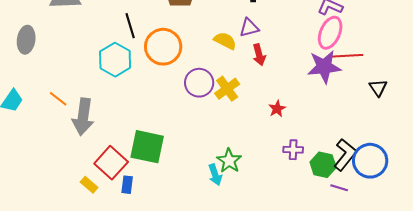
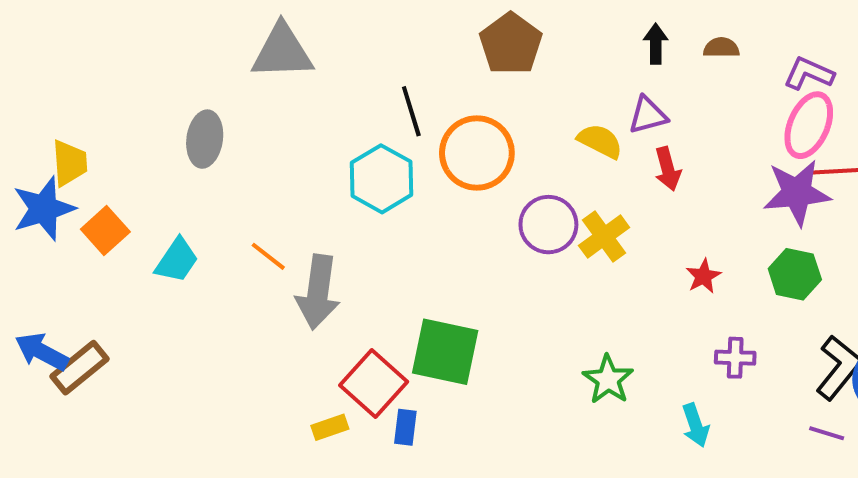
green hexagon: (323, 165) -> (795, 274), moved
cyan arrow: (215, 175) -> (695, 425), moved
yellow rectangle: (89, 185) -> (330, 427), turned -60

